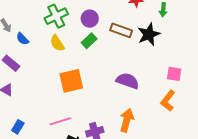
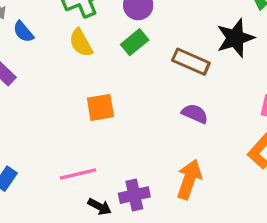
brown rectangle: (121, 30) -> (191, 62), moved
orange square: (71, 81) -> (100, 107), size x0.7
purple semicircle: (128, 81) -> (195, 114), size x0.7

